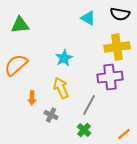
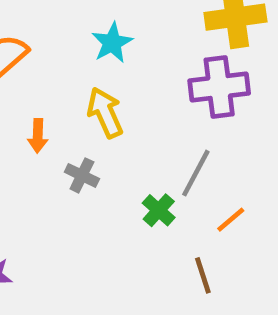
gray line: (89, 105) -> (196, 173), moved
orange line: (124, 134) -> (231, 220), moved

